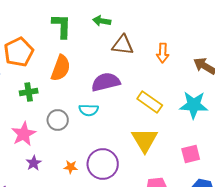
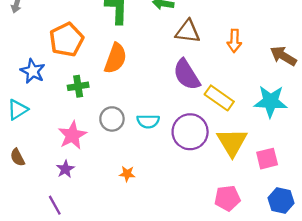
purple semicircle: (106, 82) -> (187, 75), moved, turned -108
cyan semicircle: (89, 110) -> (148, 121), moved
yellow triangle: (145, 140) -> (232, 142), moved
purple star: (34, 163) -> (65, 169), moved
purple circle: (103, 164) -> (190, 132), moved

